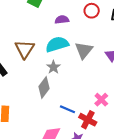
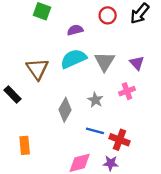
gray star: (53, 67) -> (95, 100), moved
pink cross: (101, 100) -> (127, 91), moved, turned 32

